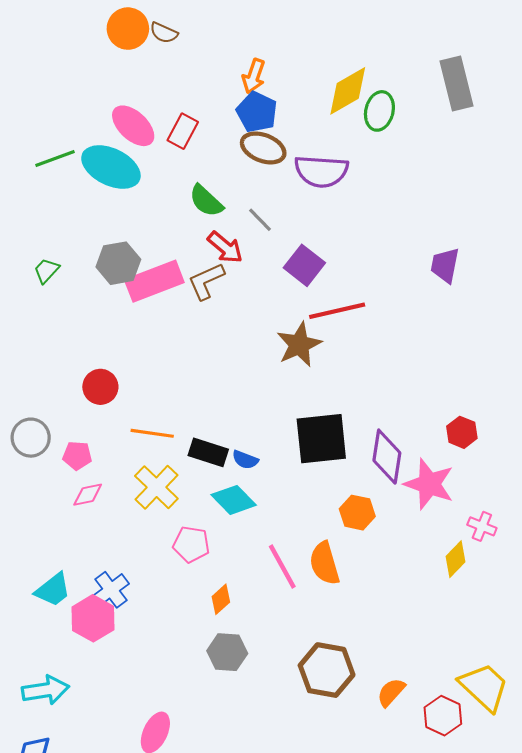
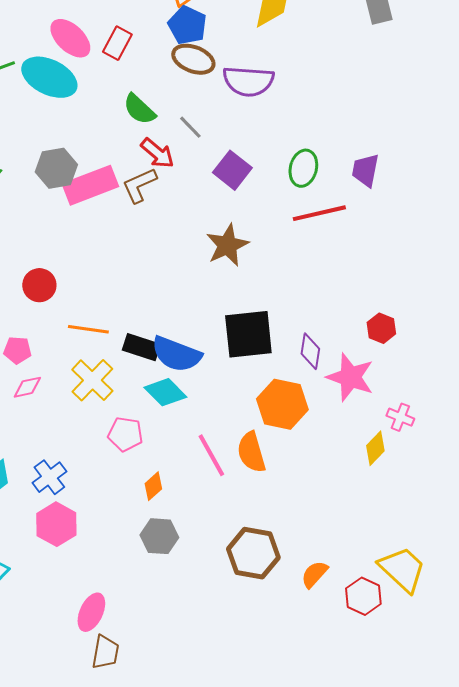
green ellipse: (379, 111) -> (303, 168), moved
red line: (337, 311) -> (319, 213), moved
purple diamond: (387, 457) -> (310, 351), size x0.7
blue semicircle: (245, 460) -> (176, 354), size x2.0
orange hexagon: (357, 513) -> (282, 404), size x1.5
pink hexagon: (93, 618) -> (56, 524), moved

